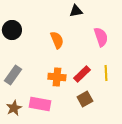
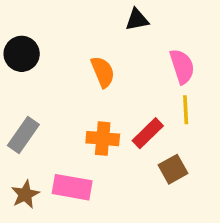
yellow line: (106, 73) -> (186, 110), moved
brown square: (85, 99) -> (173, 169), moved

